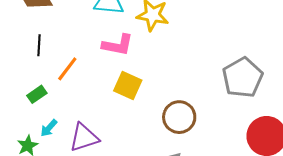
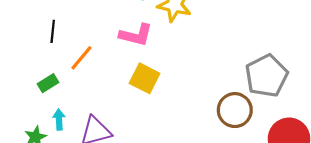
brown circle: (179, 117) -> (235, 110), moved
cyan arrow: (49, 128) -> (59, 119), turned 132

